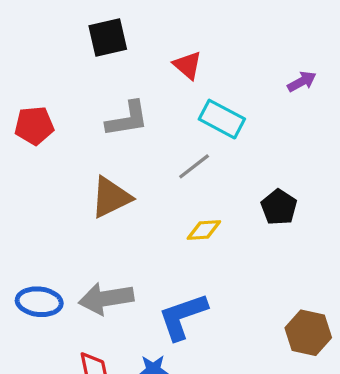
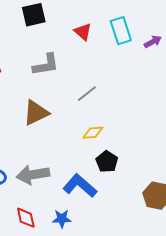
cyan rectangle: (222, 119) -> (121, 31), moved, turned 44
black pentagon: (279, 207) -> (107, 162), moved
blue L-shape: (183, 316) -> (80, 186), turned 60

